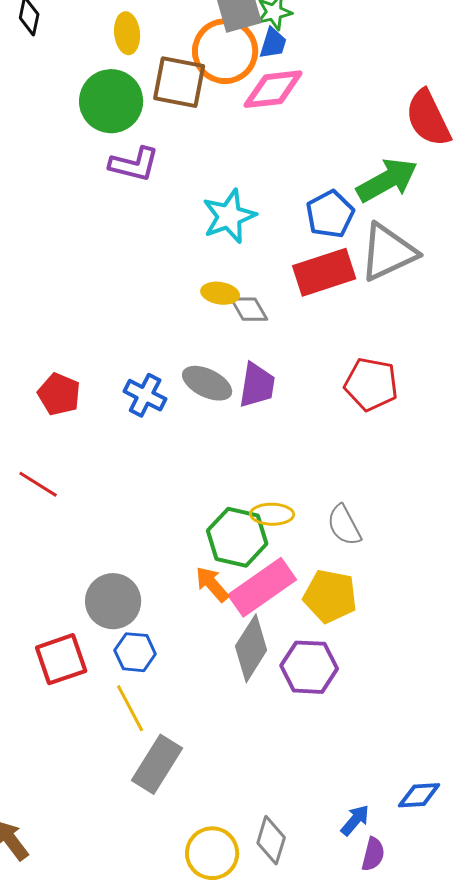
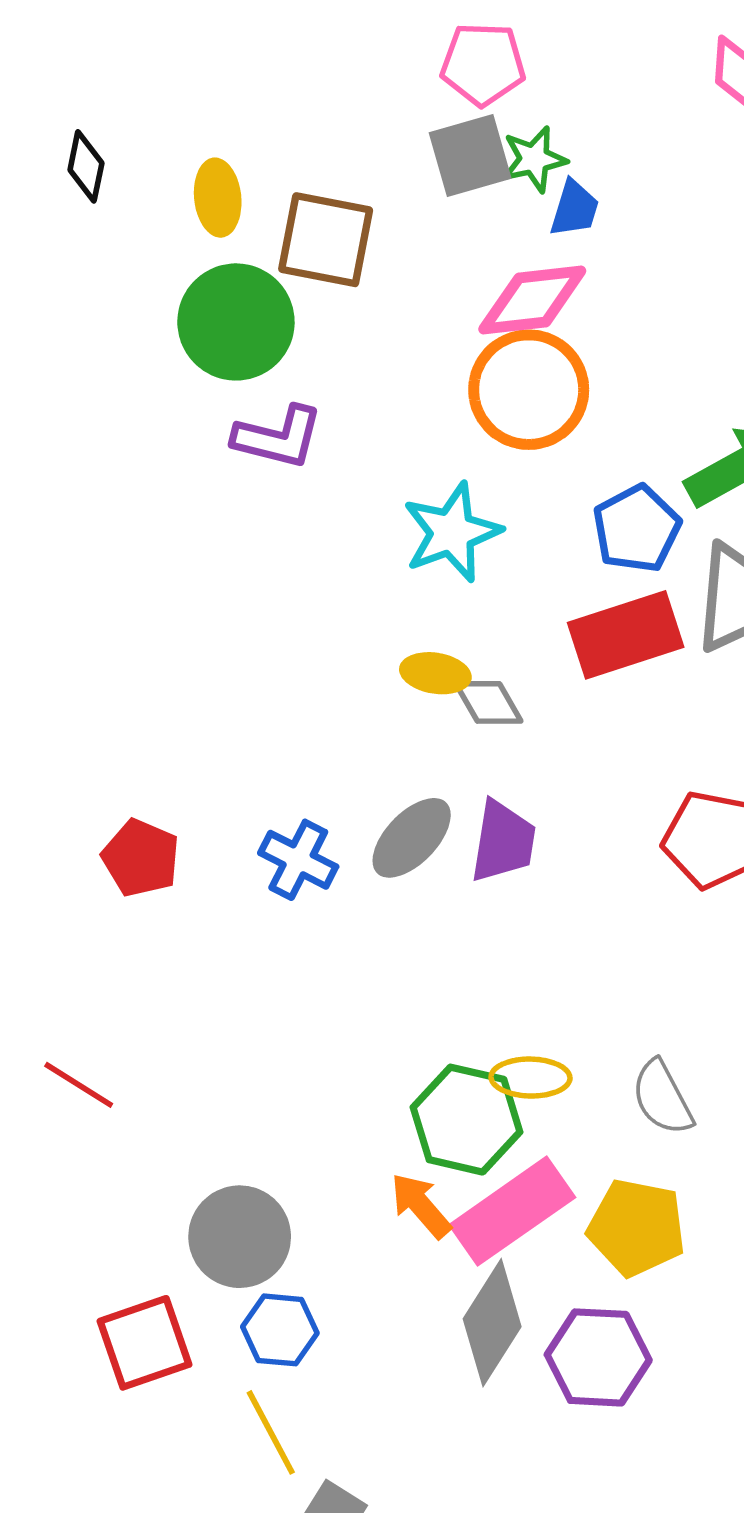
yellow ellipse: (127, 33) -> (218, 198), moved
blue trapezoid: (273, 43) -> (574, 209), moved
orange circle: (225, 51) -> (529, 390), moved
brown square: (179, 82) -> (326, 240), moved
gray ellipse: (207, 383) -> (412, 838), turned -72
red line: (38, 484) -> (79, 1085), moved

